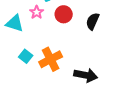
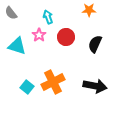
cyan square: (26, 56) -> (27, 87), moved
black arrow: (86, 75) -> (95, 86), moved

